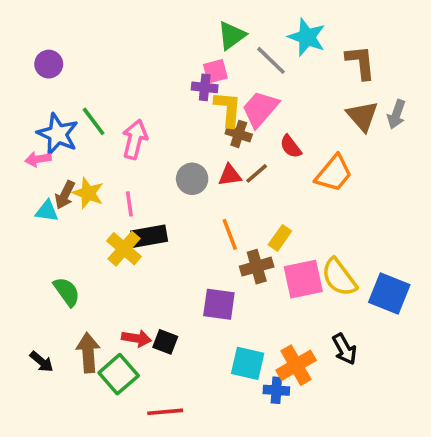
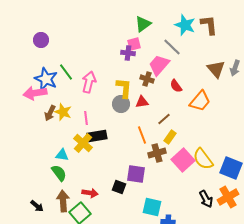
gray line: (271, 60) -> (172, 47), moved
brown L-shape: (361, 62) -> (209, 25), moved
yellow L-shape: (228, 109) -> (124, 88), moved
pink arrow: (38, 159) -> (35, 93), size x1.6
brown line: (257, 173) -> (164, 119), moved
cyan triangle: (47, 211) -> (62, 155), moved
pink square: (303, 279) -> (183, 160), turned -30
green semicircle: (67, 292) -> (59, 173), moved
black square: (165, 342) -> (119, 187), moved
orange cross: (296, 365) -> (228, 197), moved

